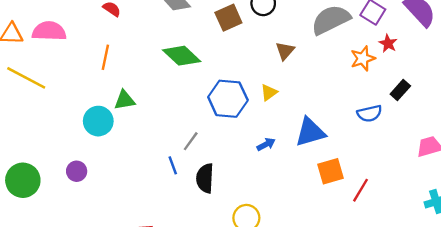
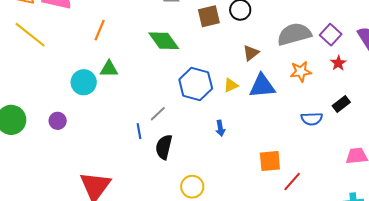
orange star: (363, 58) -> (301, 72), moved
blue triangle: (310, 132) -> (262, 86), moved
blue arrow: (266, 144) -> (220, 128), turned 98

